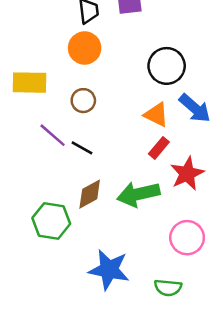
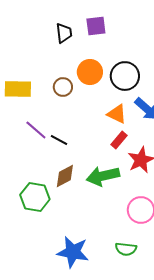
orange circle: (85, 48) -> (90, 72), moved
brown circle: (83, 101) -> (63, 87), moved
blue star: (109, 270) -> (73, 252), moved

